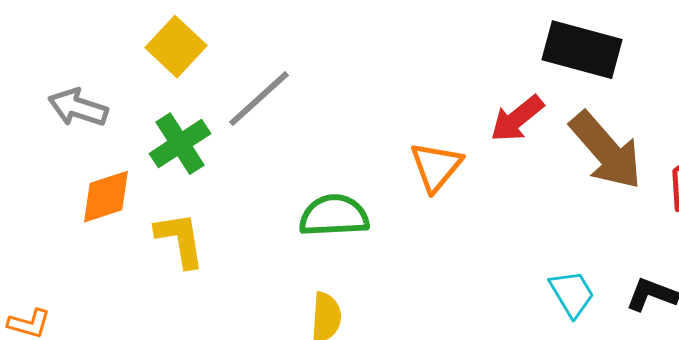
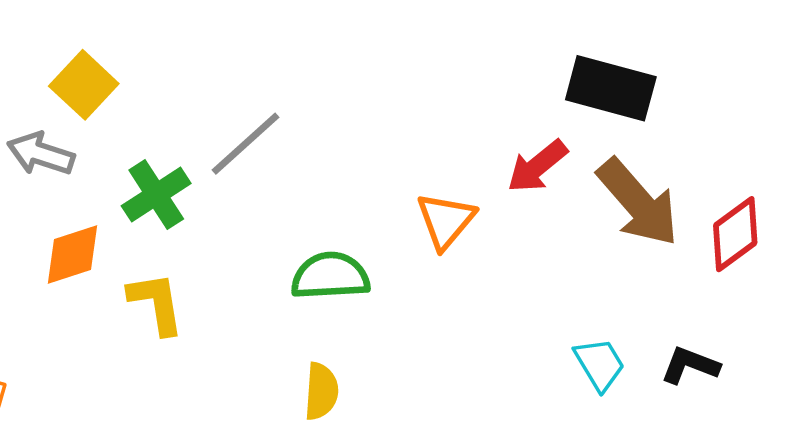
yellow square: (176, 47) -> (84, 85), moved

